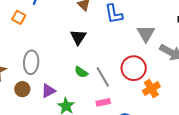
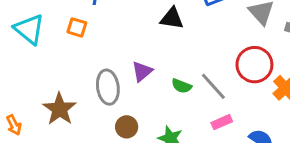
black triangle: (78, 37) -> (172, 18), moved, turned -42
brown circle: (22, 89) -> (127, 127), moved
purple triangle: (48, 91) -> (142, 71), moved

